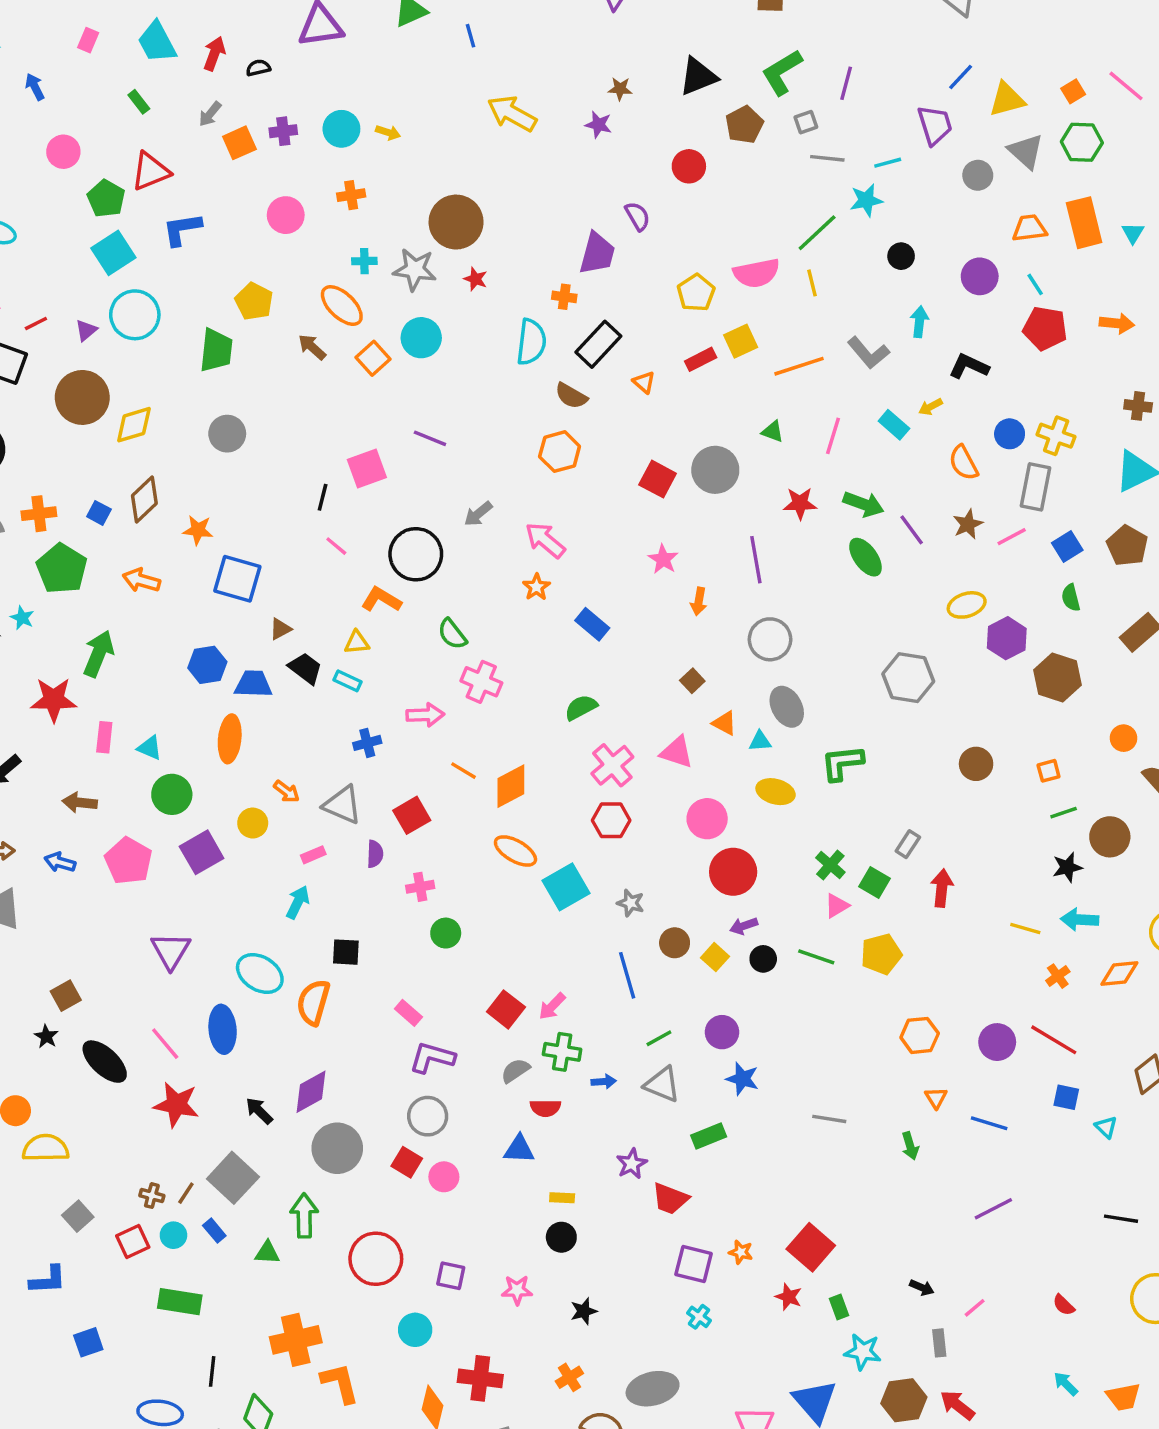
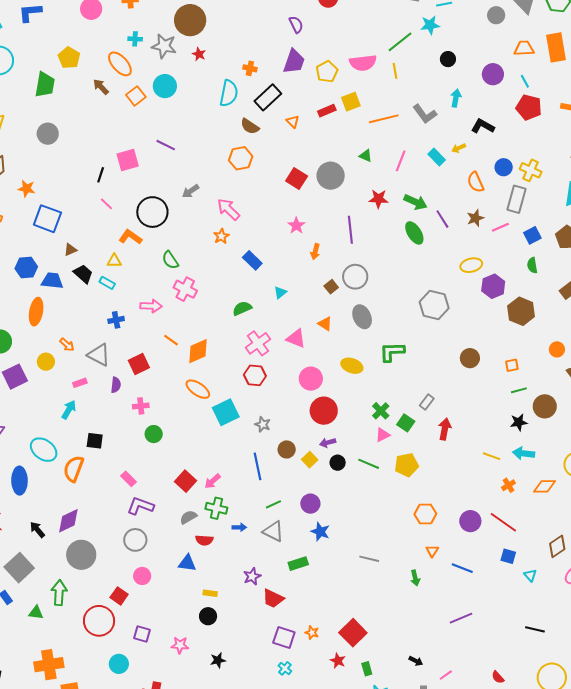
purple trapezoid: (597, 253) -> (294, 62), moved
brown square: (692, 681) -> (331, 287), moved
cyan triangle: (760, 741) -> (280, 292), moved, turned -40
red square: (407, 1162) -> (119, 596), moved

